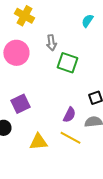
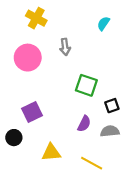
green square: (67, 63) -> (86, 85), moved
yellow line: (70, 138) -> (92, 163), moved

